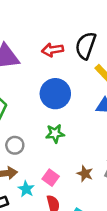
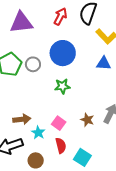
red arrow: (52, 50) -> (60, 16), turned 126
gray circle: (15, 145) -> (33, 64), moved

